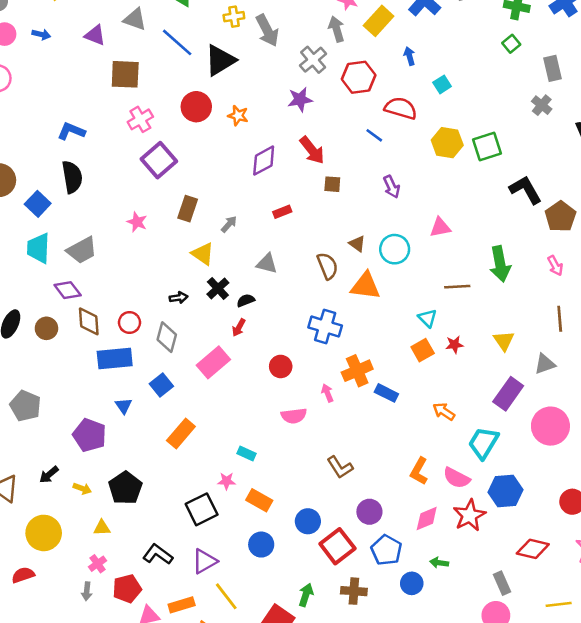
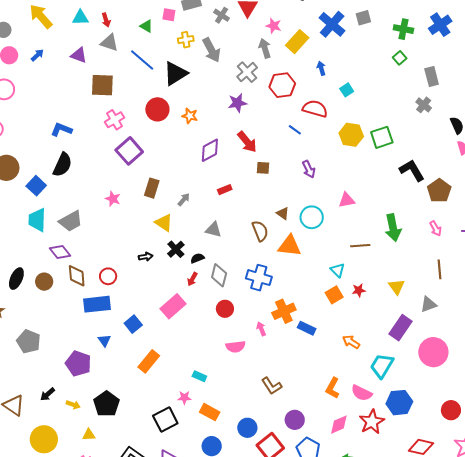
blue arrow: (41, 34) -> (37, 55), turned -56
black semicircle: (72, 177) -> (62, 165), turned 35
gray diamond: (167, 337) -> (219, 275), moved

